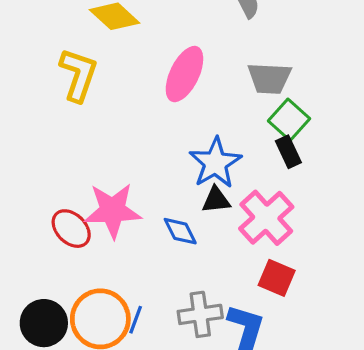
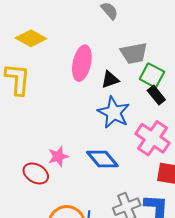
black triangle: (216, 200) -> (110, 80), moved
pink star: (113, 210) -> (58, 156), size x0.6
blue diamond: (180, 231) -> (102, 159), size x1.4

